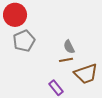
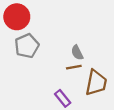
brown trapezoid: (86, 74) -> (96, 83), turned -60

